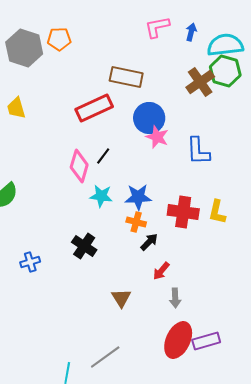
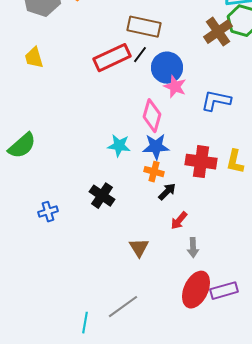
blue L-shape: (198, 151) -> (216, 101), turned 104
black line: (103, 156) -> (140, 55), moved
pink diamond: (79, 166) -> (152, 116), moved

